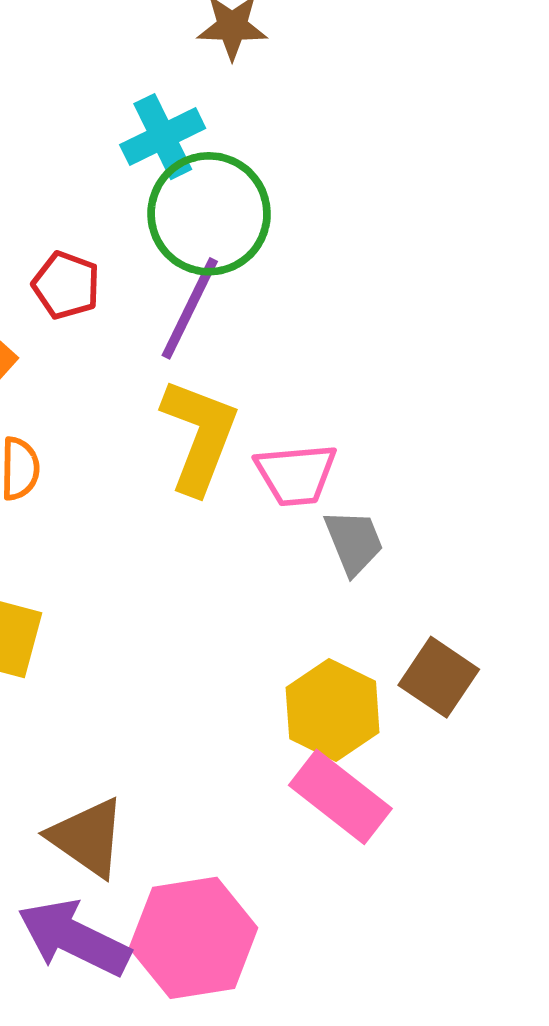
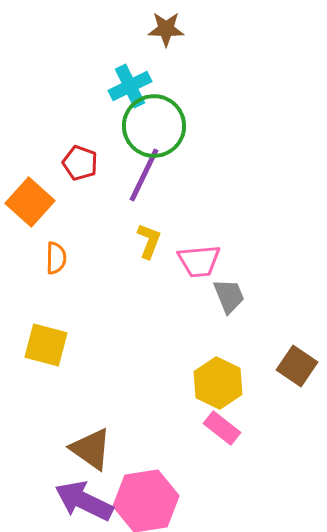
yellow L-shape: (199, 436) -> (149, 241), size x0.6
brown square: (439, 677) -> (297, 366), moved
pink rectangle: (340, 797) -> (222, 428), size x0.7

